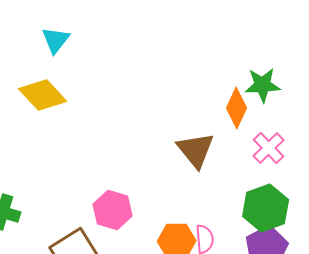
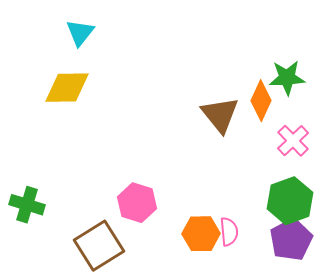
yellow diamond: (43, 95) -> (67, 88), turned -48
brown triangle: (196, 150) -> (220, 115), moved

